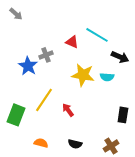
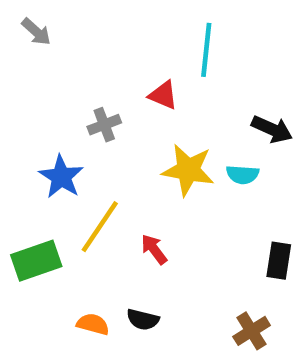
cyan line: (97, 35) -> (206, 50), moved, turned 65
blue star: (28, 66) -> (61, 177), moved
green rectangle: (16, 115) -> (36, 261), turned 50
black semicircle: (75, 144) -> (143, 320), moved

